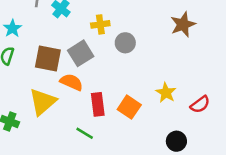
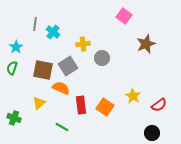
yellow triangle: (43, 102) -> (39, 103), size x0.6
green line: (85, 133) -> (62, 127), moved
black circle: (176, 141) -> (152, 133), moved

